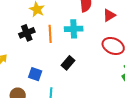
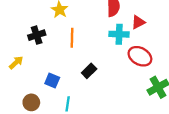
cyan cross: (74, 29) -> (119, 34), moved
black cross: (27, 33) -> (37, 35), moved

